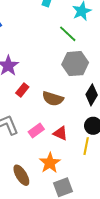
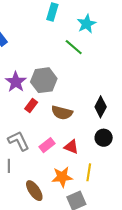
gray hexagon: (75, 64) -> (44, 80), moved
yellow line: (86, 146) -> (89, 172), moved
orange star: (50, 163) -> (62, 177), turned 30

